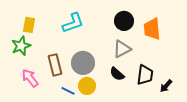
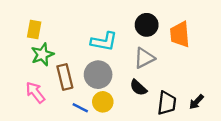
cyan L-shape: (73, 23) -> (104, 41), moved, turned 30
green star: (21, 46) -> (42, 54), moved
black trapezoid: (145, 75) -> (167, 103), moved

